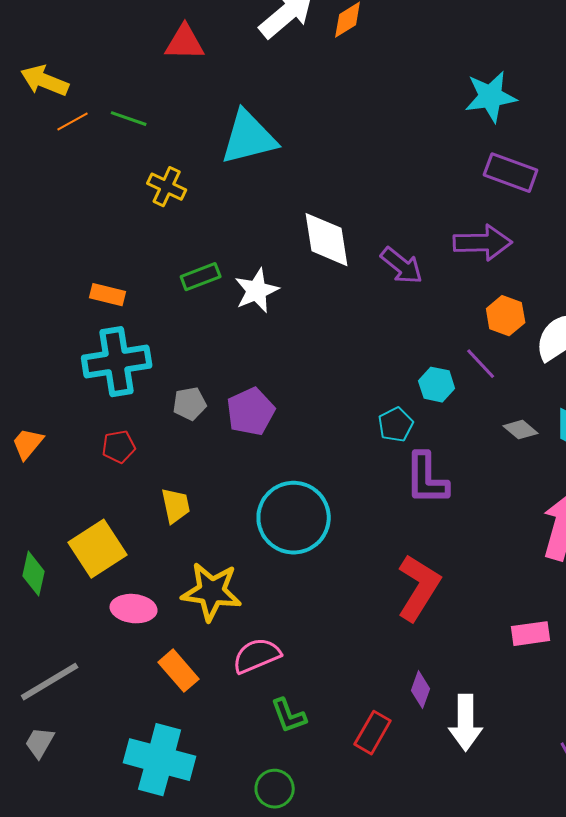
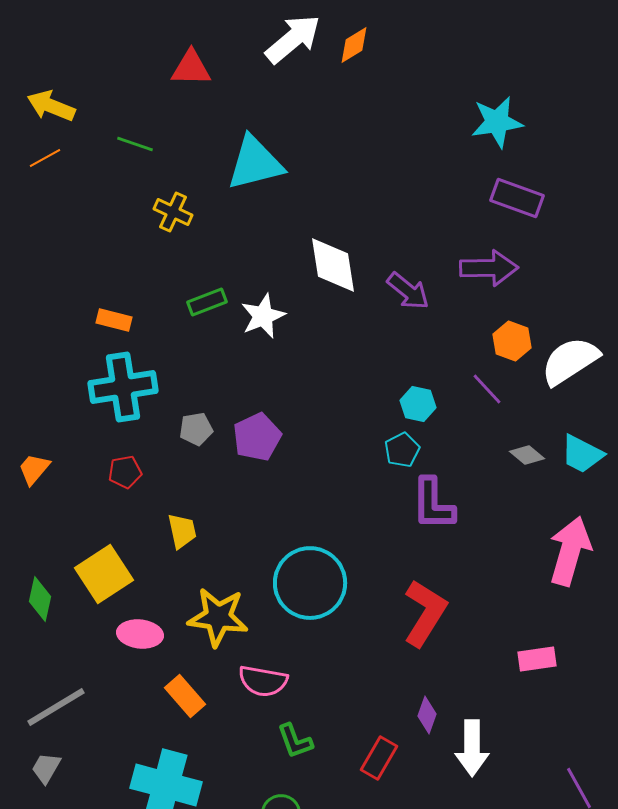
orange line: (73, 122) -> (45, 158), moved
cyan hexagon: (437, 385) -> (418, 404), moved
cyan circle: (294, 518) -> (310, 583), moved
pink semicircle: (257, 656) -> (263, 681), turned -147

